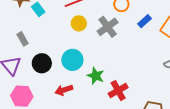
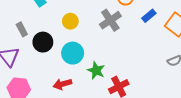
yellow circle: (79, 23) -> (70, 21), moved
black circle: (42, 63) -> (43, 42), moved

